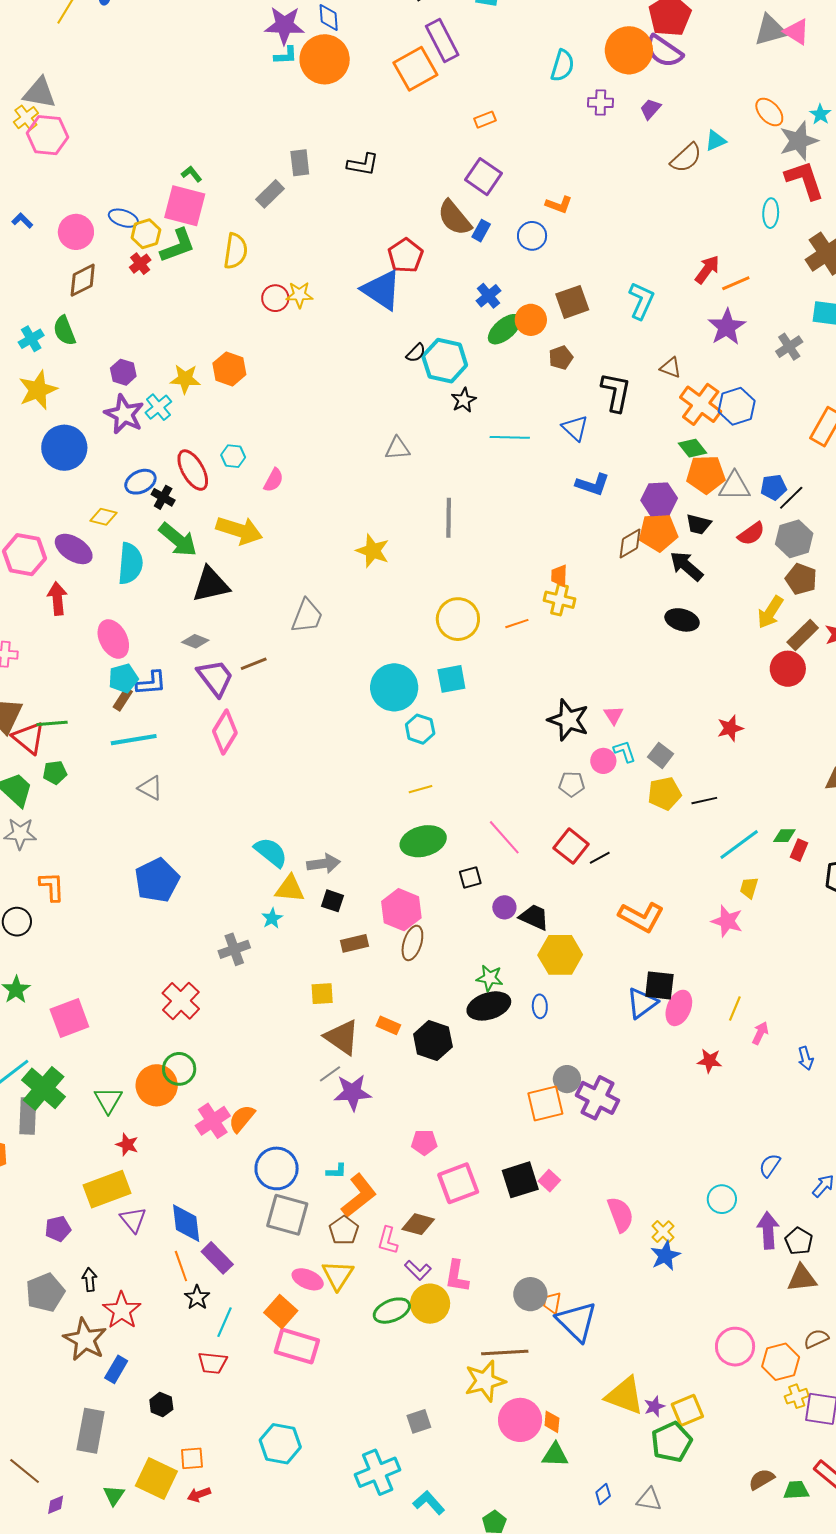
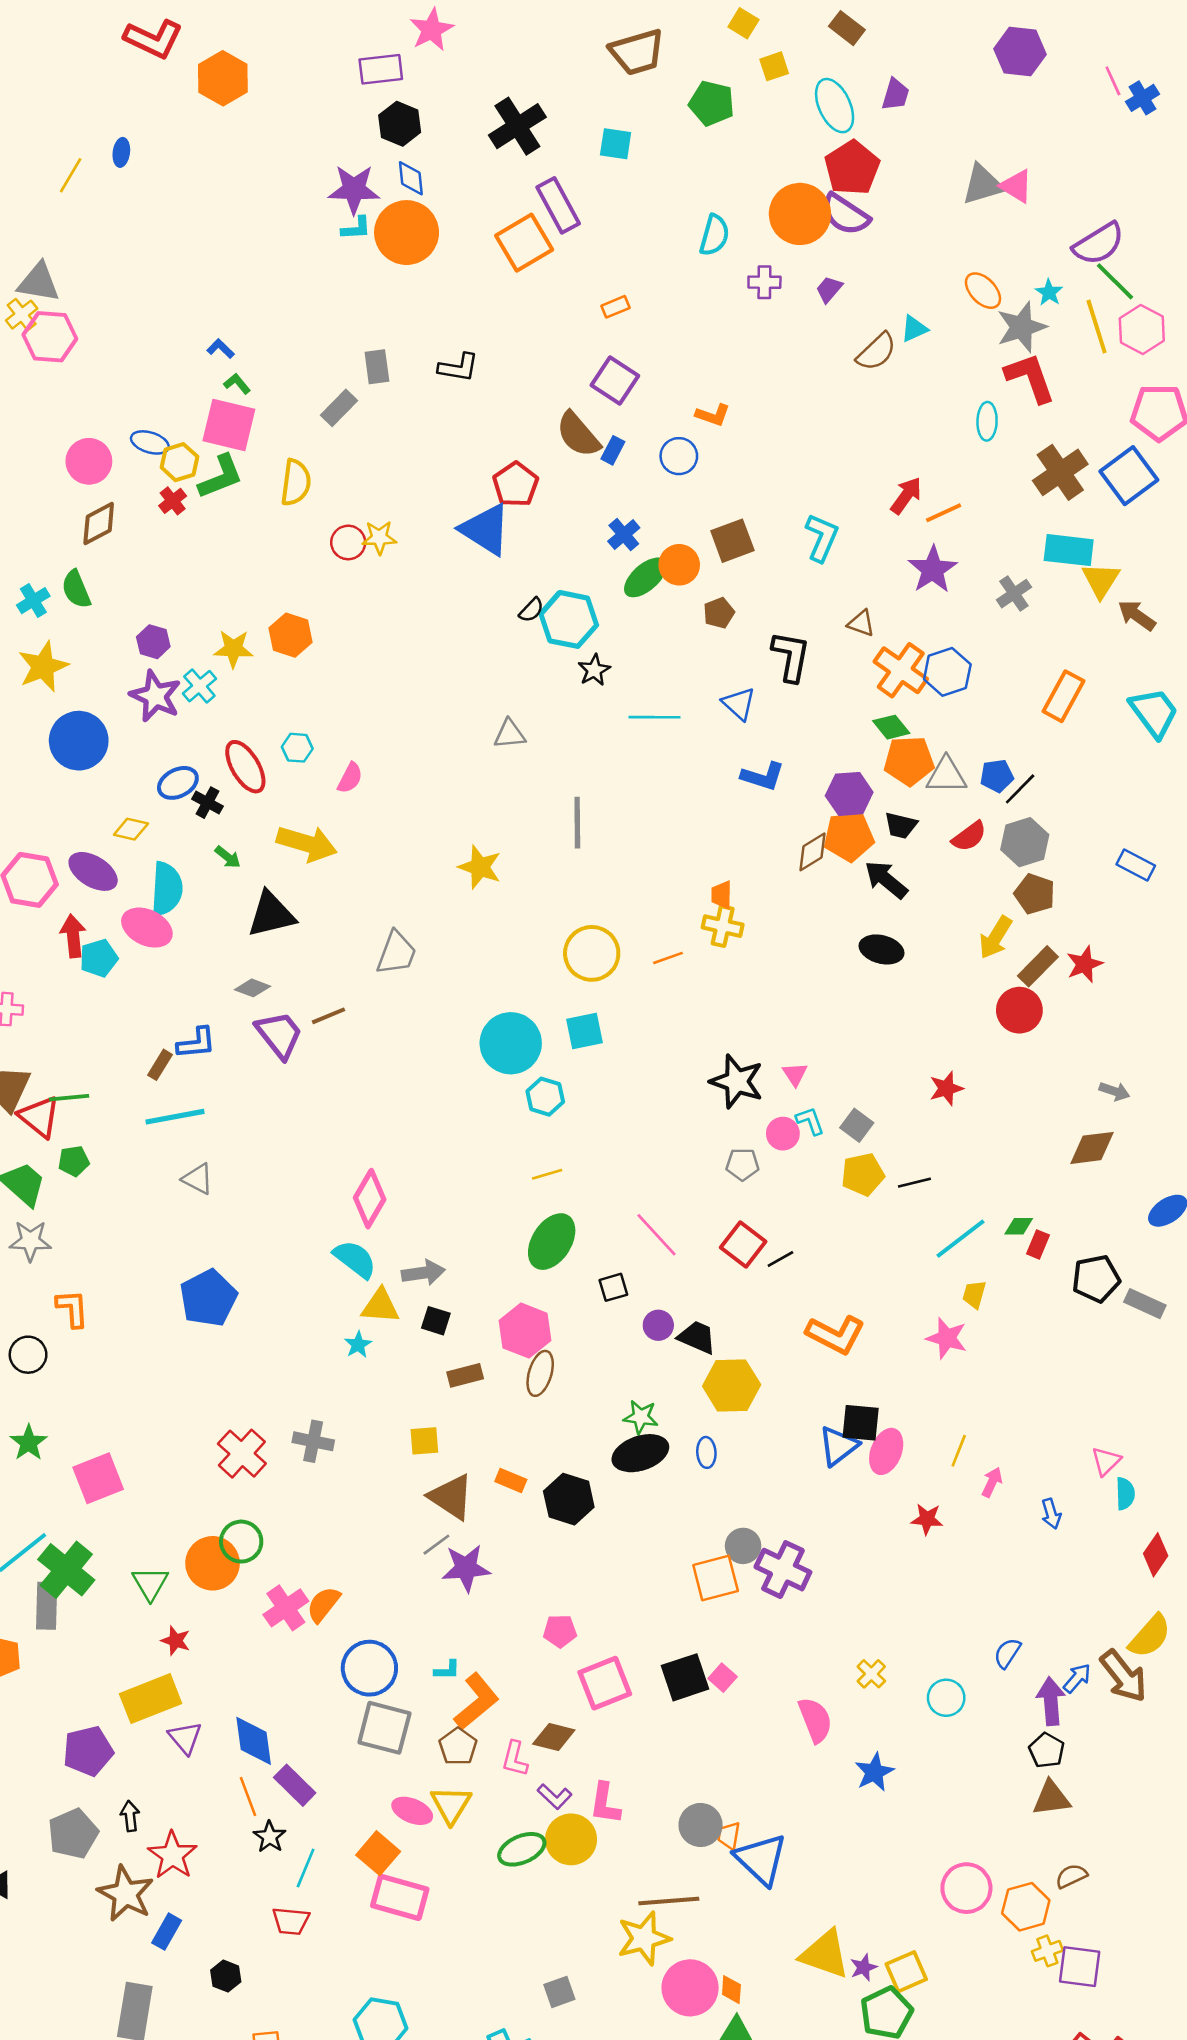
blue L-shape: (22, 221) -> (221, 349), moved
green arrow: (178, 540) -> (228, 857), size x0.5
pink ellipse: (113, 639) -> (147, 928), moved, turned -36
cyan pentagon: (123, 678) -> (99, 958), moved
pink diamond: (225, 732) -> (370, 1199), moved
green ellipse: (423, 841) -> (552, 1242), turned -42
gray cross: (234, 949) -> (313, 1441), moved, turned 32
purple pentagon: (58, 1229) -> (88, 1751), size x1.5
purple arrow: (768, 1230) -> (1051, 1701), moved
yellow cross: (663, 1232) -> (871, 1674), moved

